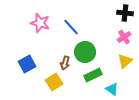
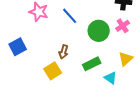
green circle: (85, 52) -> (99, 31), moved
yellow triangle: (125, 61) -> (126, 59), moved
blue square: (27, 64) -> (18, 47), moved

